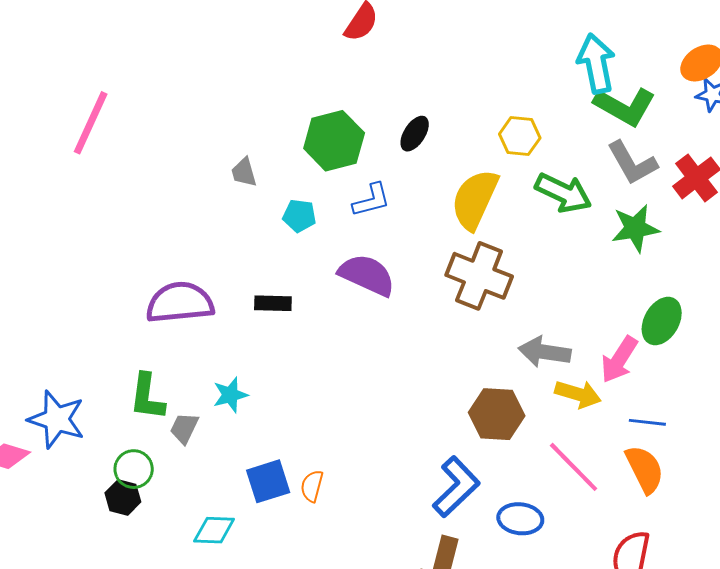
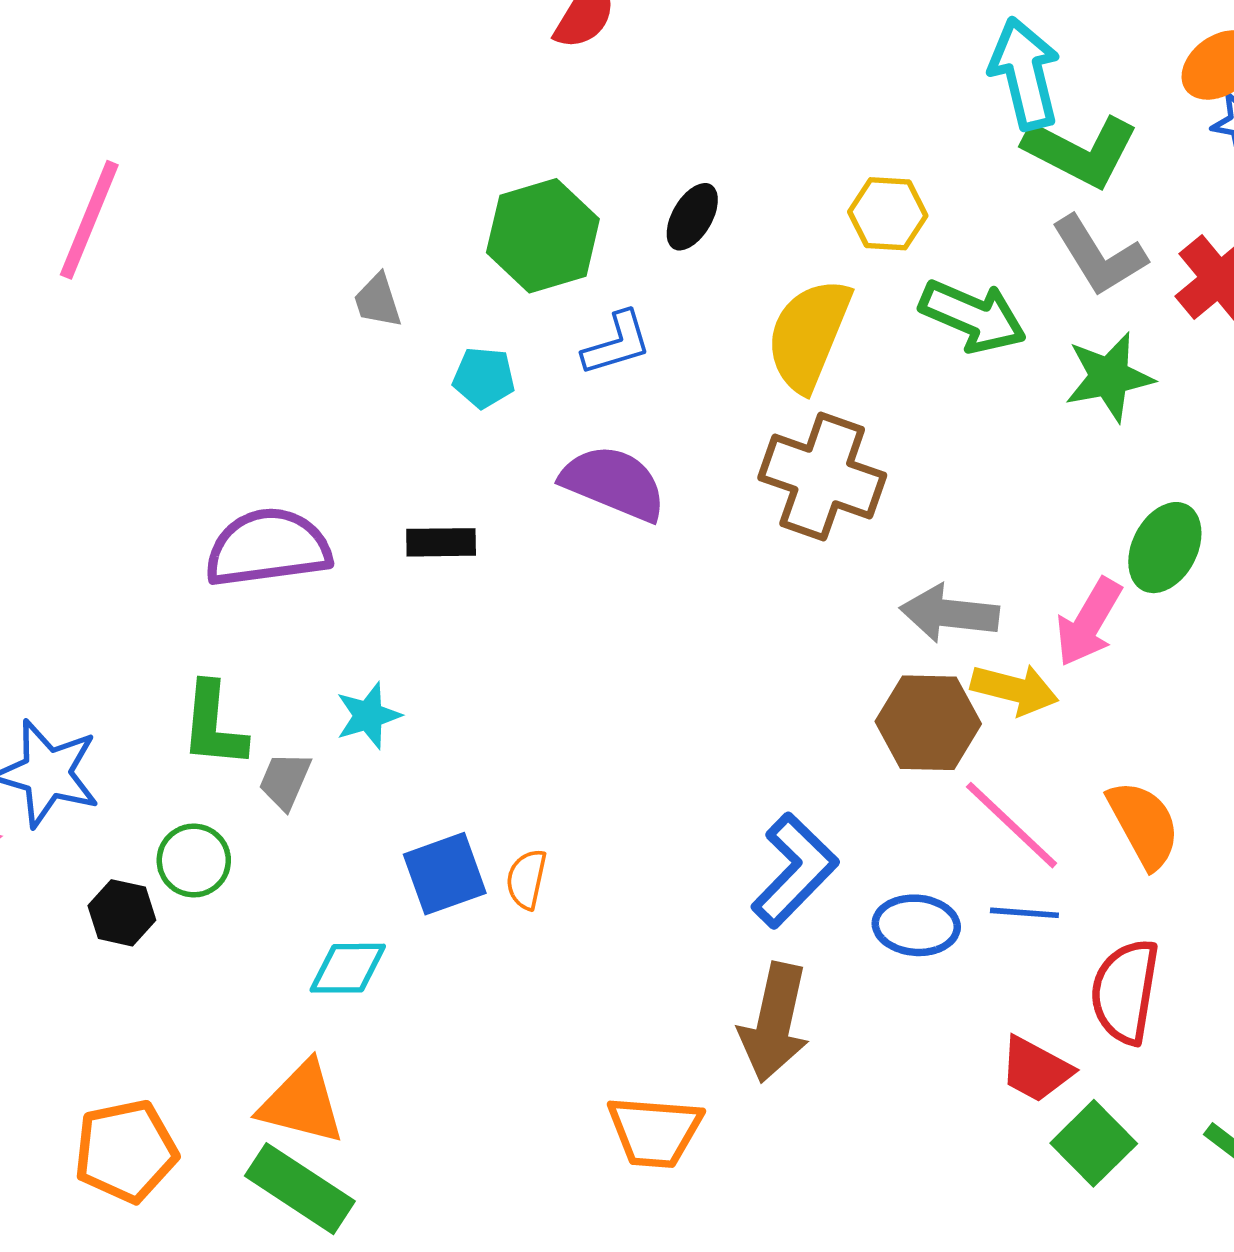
brown hexagon: (497, 414) -> (928, 723), moved
blue line: (647, 422) -> (1024, 913), moved
black hexagon: (123, 497) -> (122, 913), moved

